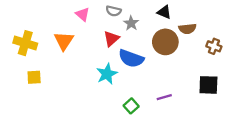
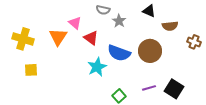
pink triangle: (83, 14) -> (75, 23), moved
red triangle: (111, 39) -> (91, 38), moved, turned -42
brown circle: (165, 42) -> (150, 51), moved
black square: (208, 85) -> (174, 89), moved, turned 30

